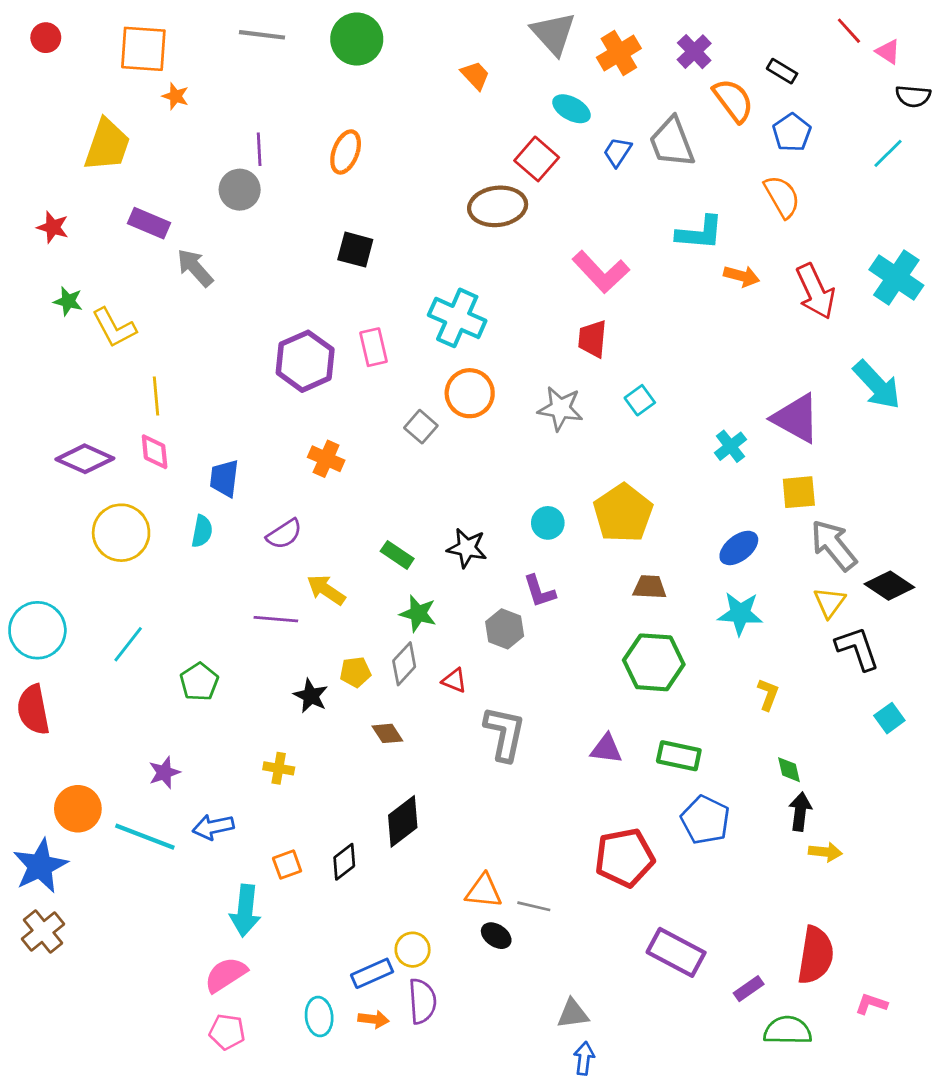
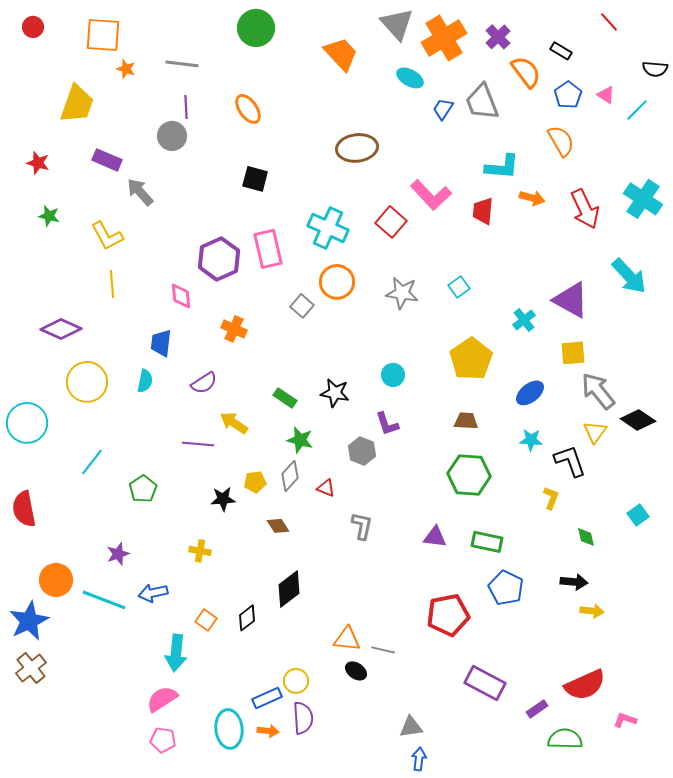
gray line: (262, 35) -> (182, 64), moved
pink triangle: (888, 52) -> (606, 95), moved
orange cross: (619, 53) -> (444, 38), size x1.4
orange trapezoid: (475, 75) -> (341, 54), size x1.6
orange ellipse: (346, 152) -> (248, 109), turned -56
red square: (537, 159) -> (391, 222), moved
yellow L-shape: (114, 328) -> (107, 236), moved
red trapezoid: (592, 339) -> (483, 211), moved
pink rectangle: (373, 347) -> (268, 249), size x1.4
pink diamond: (155, 452) -> (181, 296), moved
yellow pentagon: (623, 513) -> (471, 359), moved
cyan star: (740, 614) -> (531, 440), size x0.7
cyan circle: (37, 630) -> (27, 423), moved
black L-shape: (857, 648) -> (570, 461), moved
black star: (311, 696) -> (223, 499), turned -30
gray L-shape: (505, 733) -> (362, 526), size x0.7
green diamond: (789, 770) -> (586, 537), moved
black arrow: (800, 812) -> (574, 582), turned 88
orange square: (287, 865) -> (206, 620), turned -35
red semicircle: (816, 955) -> (585, 685), turned 57
cyan ellipse: (319, 1017) -> (229, 729), size x1.4

